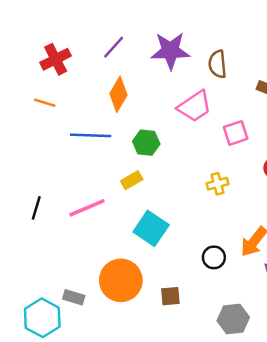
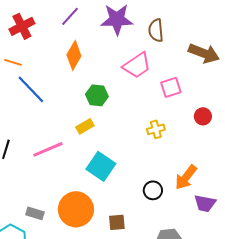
blue line: (91, 135) -> (31, 89), moved, turned 44
gray rectangle: (74, 297) -> (35, 213), moved

